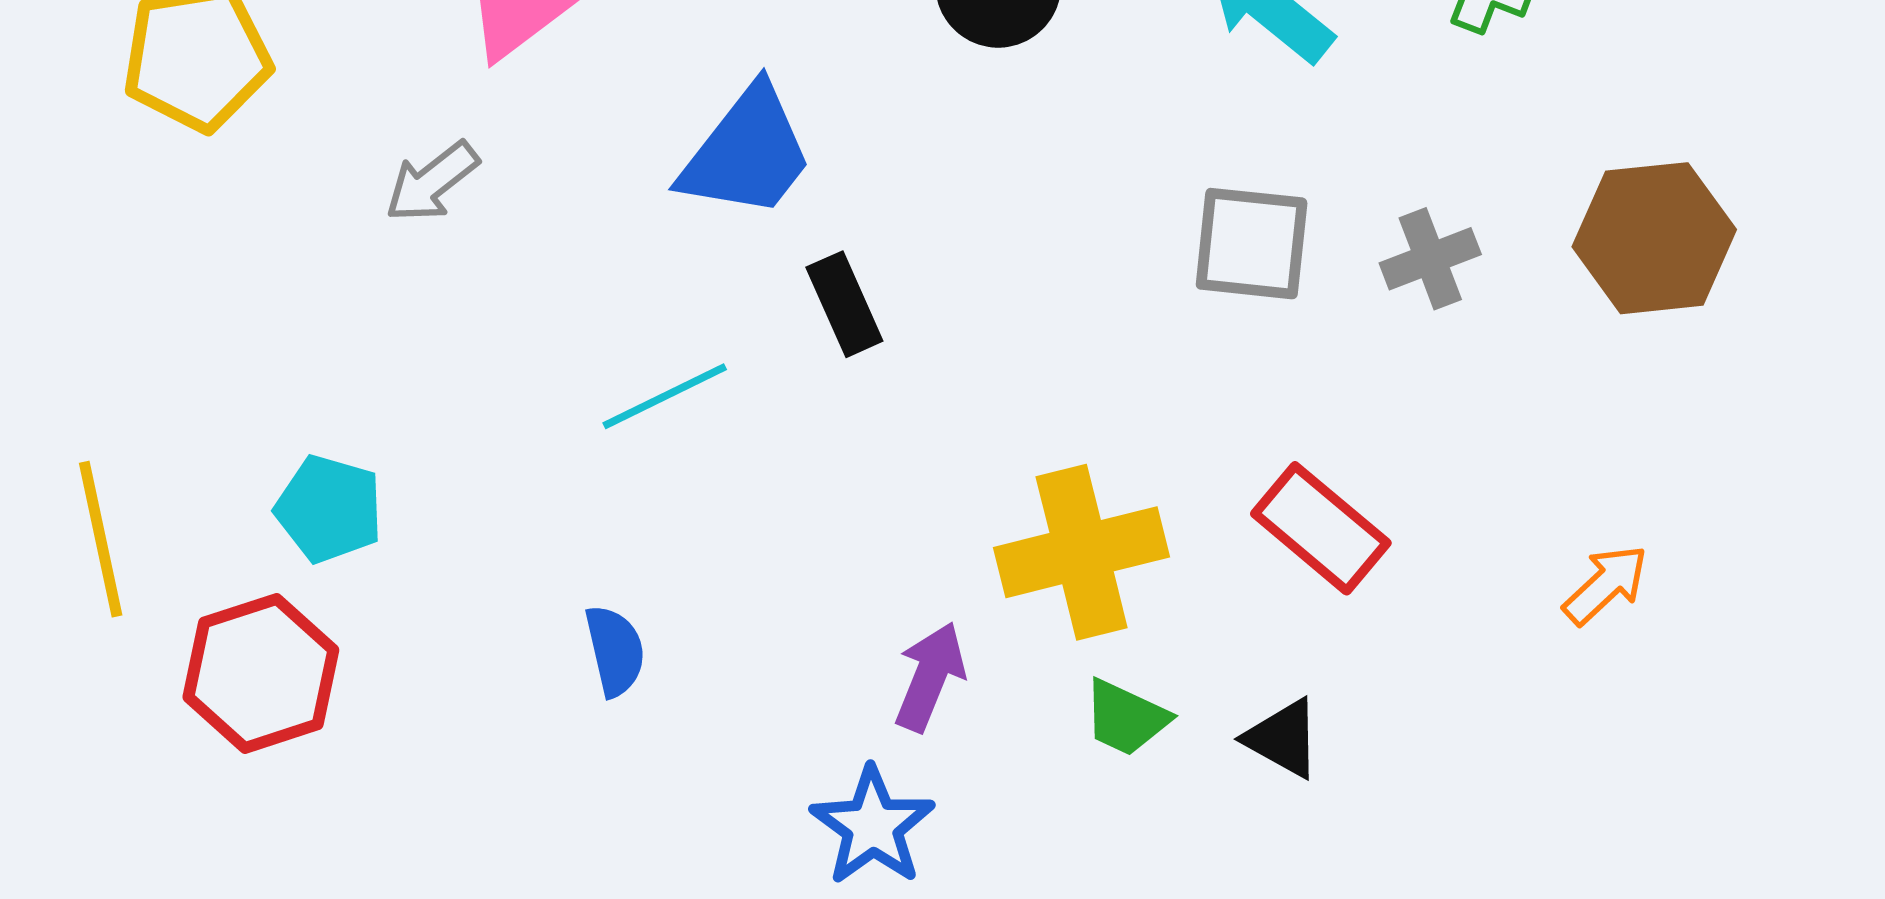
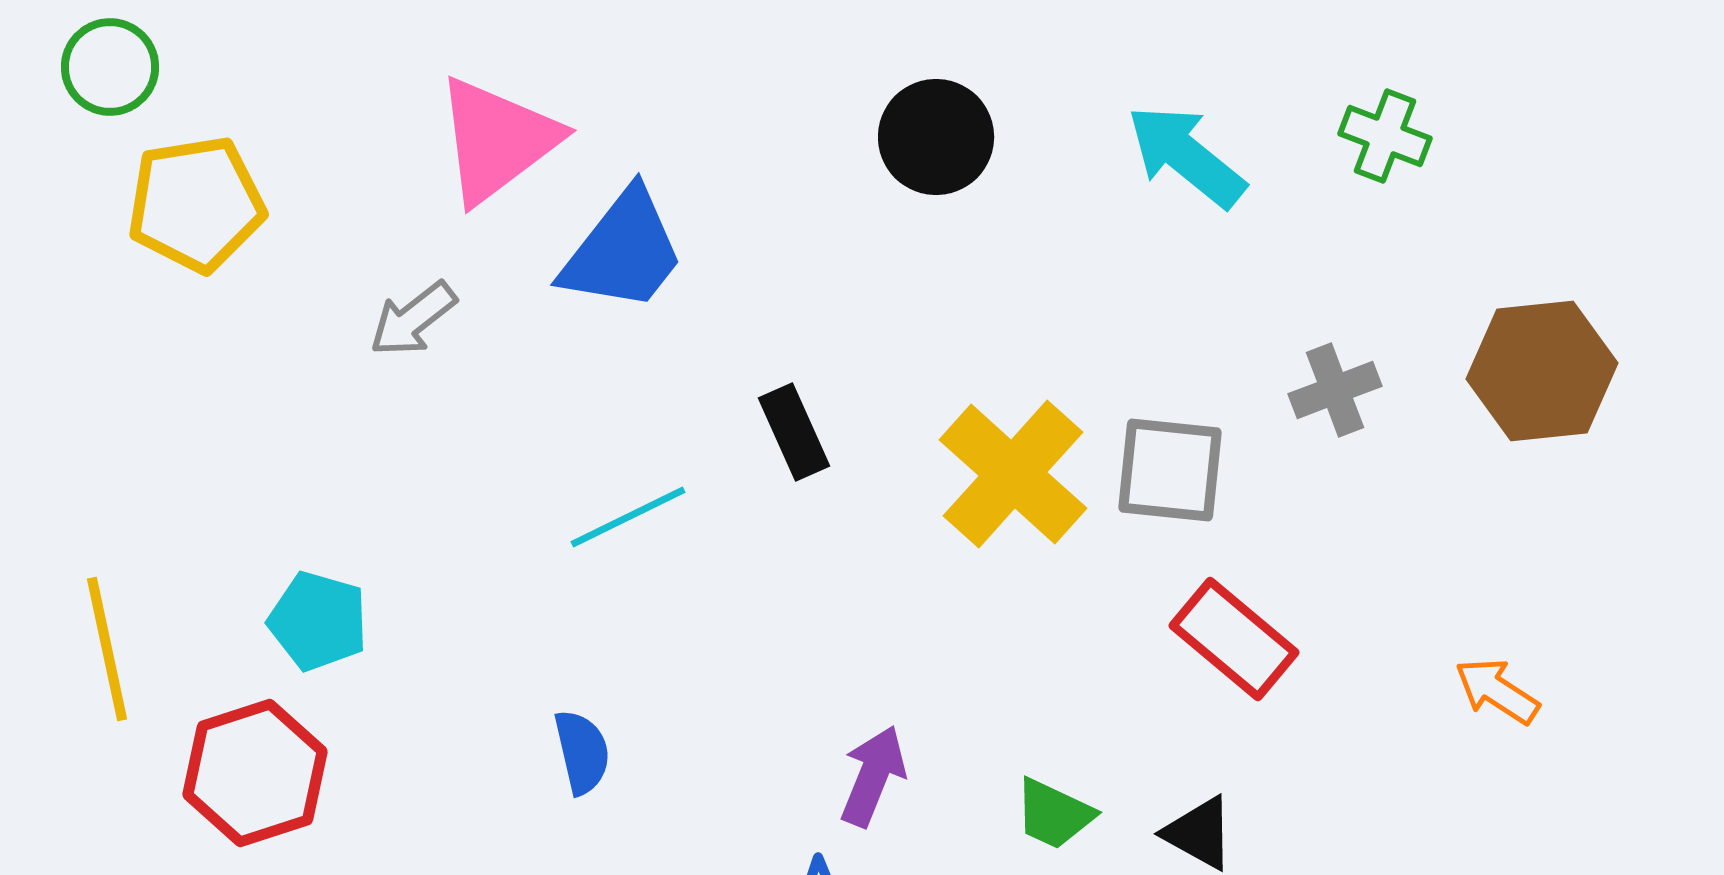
blue trapezoid: (747, 153) -> (623, 251), moved
gray square: (1252, 244) -> (1170, 470), moved
yellow cross: (1082, 552) -> (1013, 474), moved, turned -34
orange arrow: (1606, 585) -> (1497, 691), turned -104

